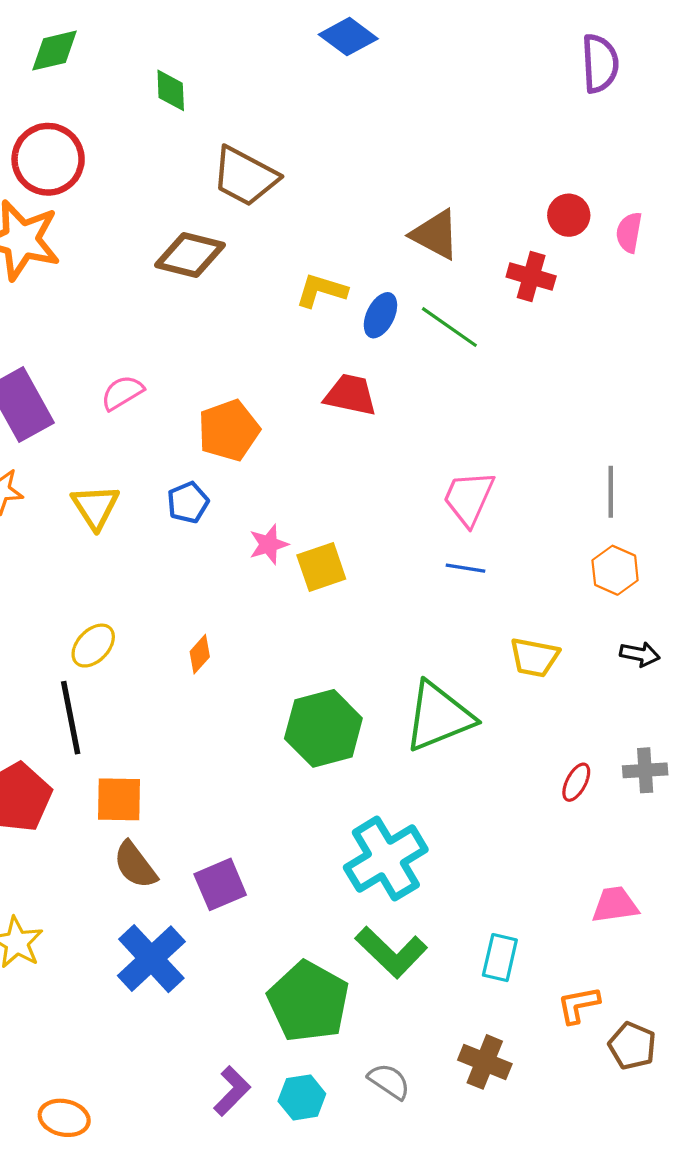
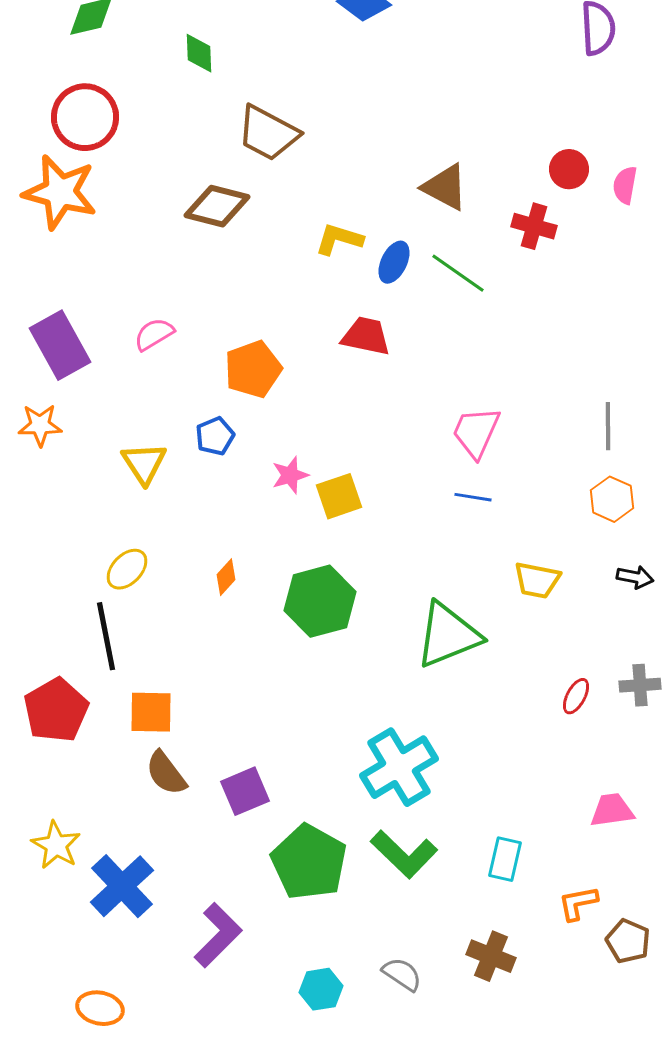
yellow triangle: (95, 507) -> (144, 463), moved
green hexagon: (323, 728) -> (320, 601), moved
blue cross: (151, 959) -> (122, 886), moved
green pentagon: (308, 1002) -> (309, 862), moved
purple L-shape: (232, 1091) -> (218, 935), moved, size x1.4

